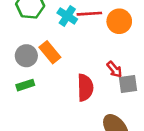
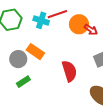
orange circle: (119, 21) -> (79, 24), moved
red arrow: (114, 69) -> (91, 30), moved

